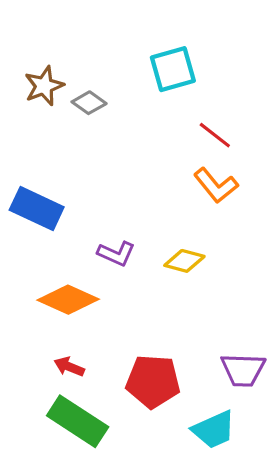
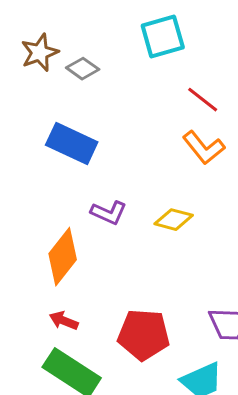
blue rectangle: (37, 209) -> (72, 144), moved
orange diamond: (68, 300) -> (63, 257), turned -76

